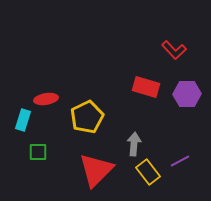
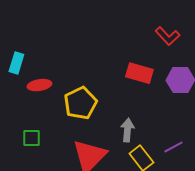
cyan rectangle: (23, 120) -> (16, 63), moved

